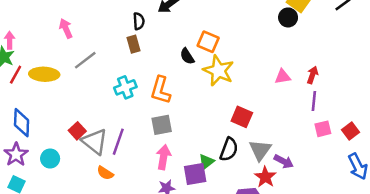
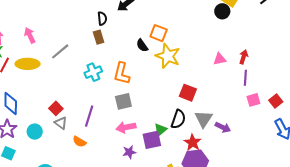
pink arrow: (66, 28) -> (30, 35), moved
gray triangle: (95, 142) -> (61, 123), moved, size x0.6
pink arrow: (164, 157) -> (126, 127), turned -108
red star: (265, 177) -> (193, 142), moved

